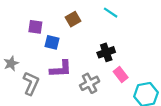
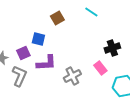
purple square: (35, 27) -> (23, 53), moved, turned -32
black cross: (106, 52) -> (112, 48), moved

